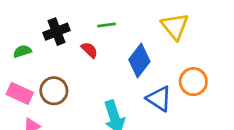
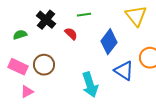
black cross: (57, 32) -> (46, 20), turned -30

